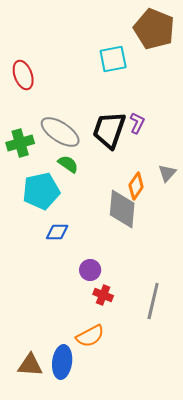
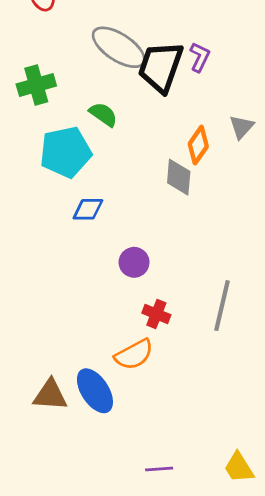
gray ellipse: (60, 132) -> (119, 47), moved
gray diamond: (122, 209) -> (179, 177), size x0.7
red cross: (103, 295) -> (156, 314), moved
blue ellipse: (62, 362) -> (95, 391), turned -40

